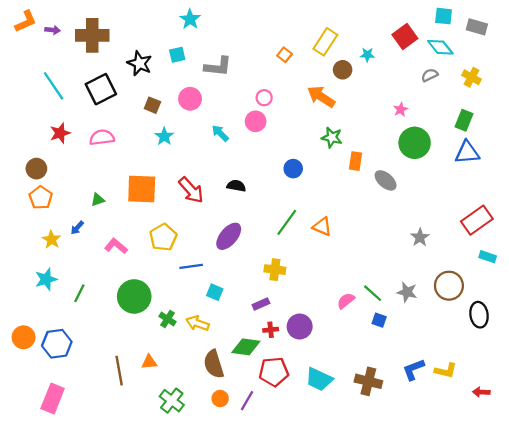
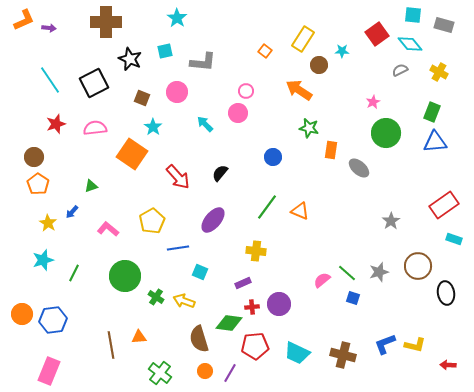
brown cross: (92, 35) -> (106, 22), moved
black semicircle: (236, 186) -> (220, 173), turned -60
orange square: (142, 189) -> (132, 154), moved, turned 32
gray star: (407, 292) -> (379, 272), turned -30

